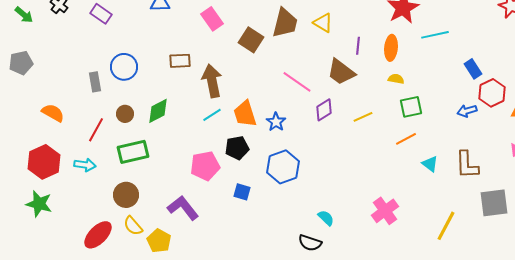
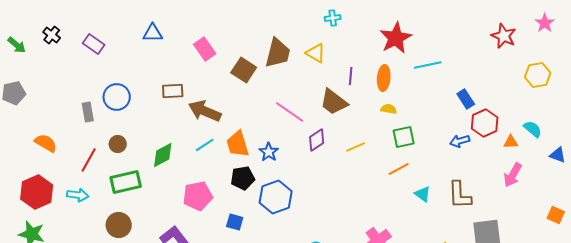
brown arrow: (212, 81) -> (205, 111), turned -56
green diamond: (158, 111) -> (163, 155), moved
black pentagon: (237, 148) -> (243, 178), moved

